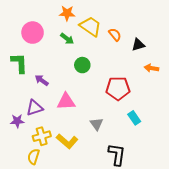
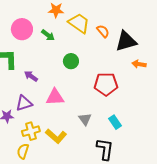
green arrow: (67, 39) -> (48, 35), moved
black triangle: (138, 45) -> (126, 41), size x1.6
cyan rectangle: (134, 118) -> (115, 122), moved

